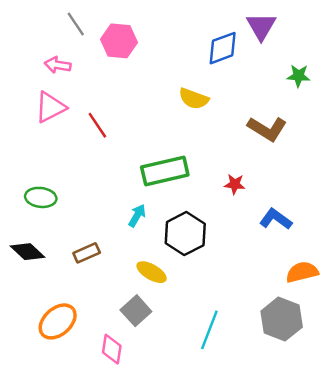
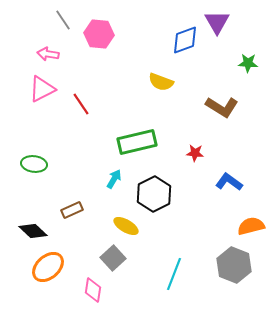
black diamond: (28, 252) -> (33, 231), moved

